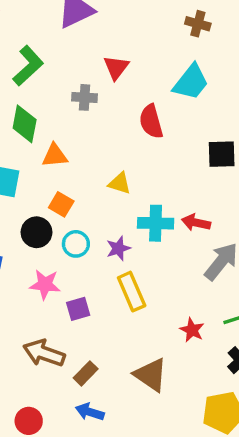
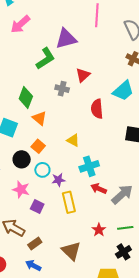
green L-shape: (28, 66) -> (45, 58), moved
orange triangle: (55, 156) -> (39, 118), turned 35
cyan cross: (156, 223) -> (89, 166), turned -30
red arrow: (196, 223) -> (99, 189), moved
purple star: (118, 248) -> (58, 180), moved
purple square: (78, 309) -> (37, 207), turned 32

